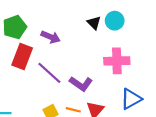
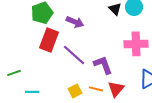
purple L-shape: (81, 84) -> (103, 65), turned -145

